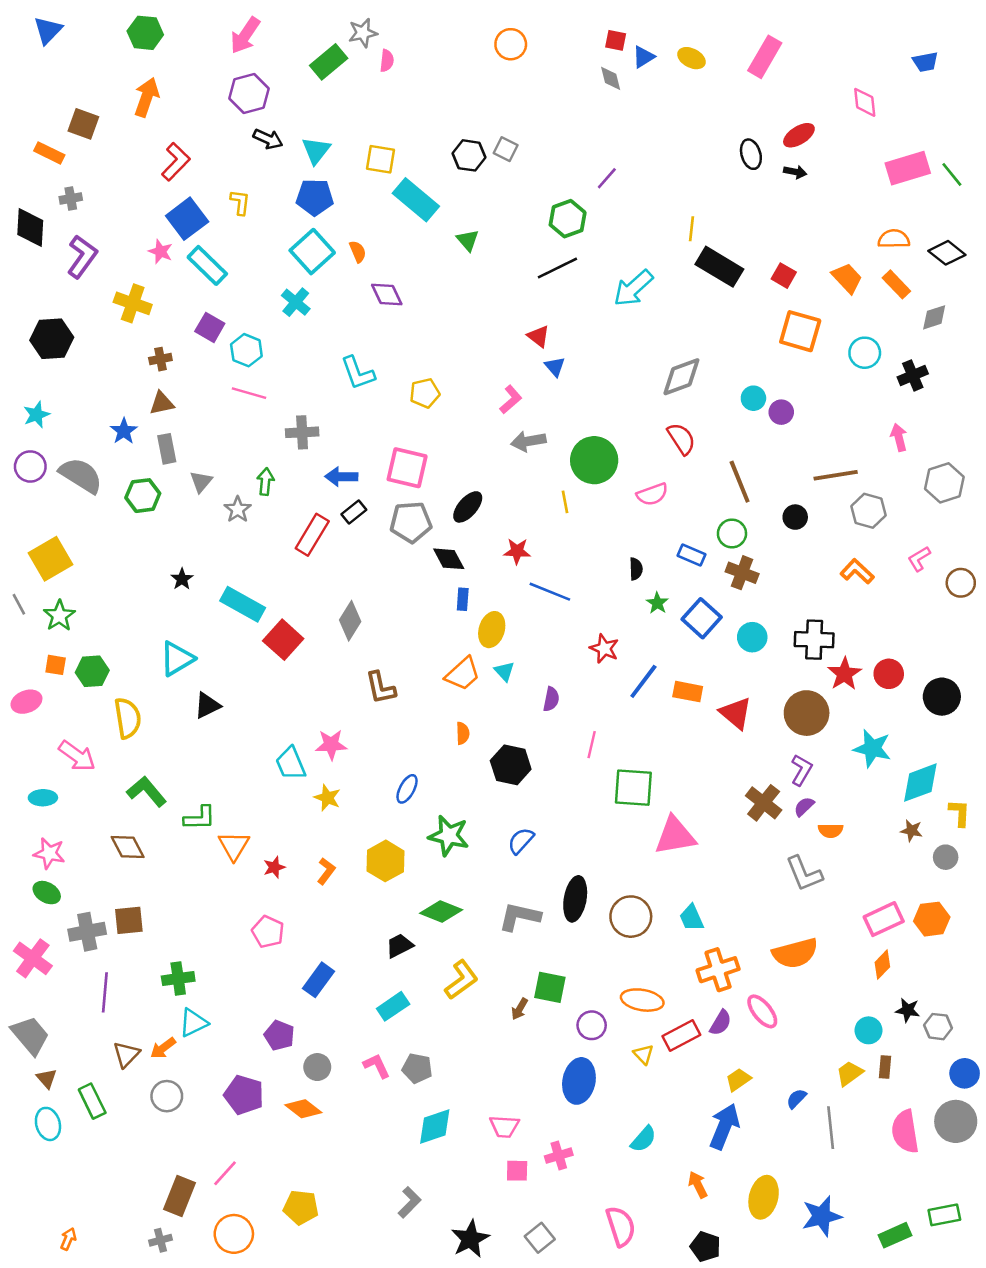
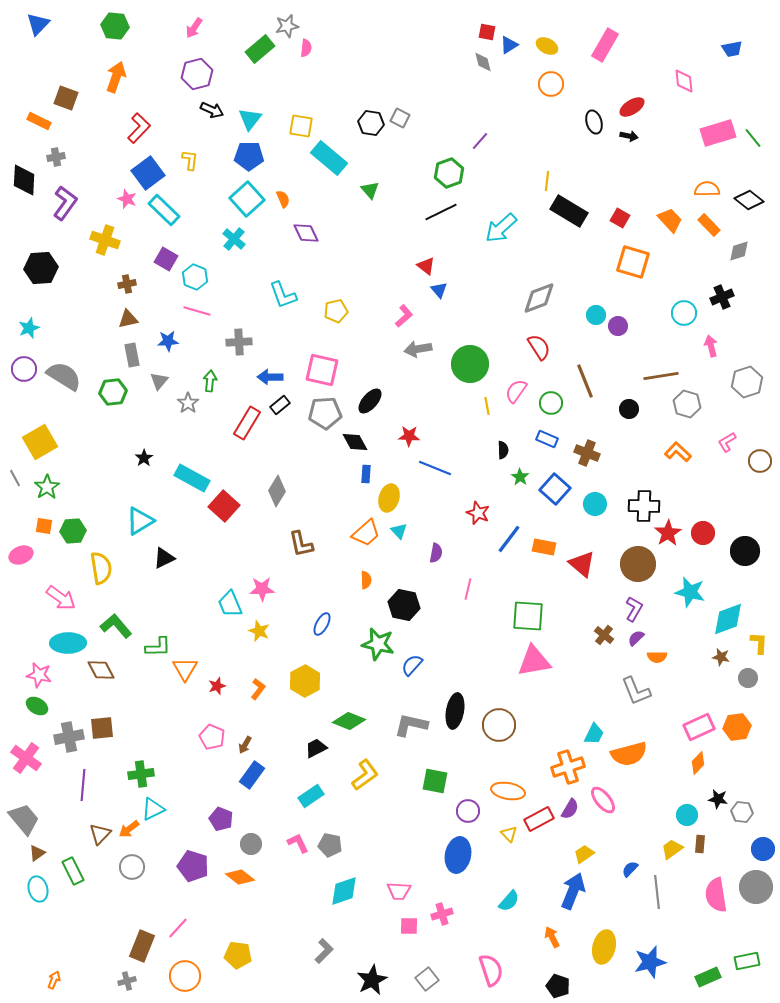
pink arrow: (245, 35) -> (194, 28), size x0.7
orange circle: (511, 44) -> (551, 84), moved
cyan circle: (865, 353) -> (684, 313), moved
blue star: (124, 431) -> (168, 341), moved, turned 30
pink semicircle: (652, 494) -> (516, 391), turned 145
yellow line: (565, 502) -> (487, 406), moved
green circle: (732, 533) -> (551, 403), moved
green square: (633, 788) -> (528, 616), moved
cyan ellipse: (43, 798) -> (68, 643), moved, size x1.6
brown cross: (764, 803) -> (604, 635), size x0.7
green star: (449, 836) -> (378, 644), moved
cyan trapezoid: (691, 918) -> (594, 734), moved, turned -130
brown arrow: (520, 1009) -> (245, 745), moved
brown triangle: (47, 1078) -> (37, 853), turned 36

